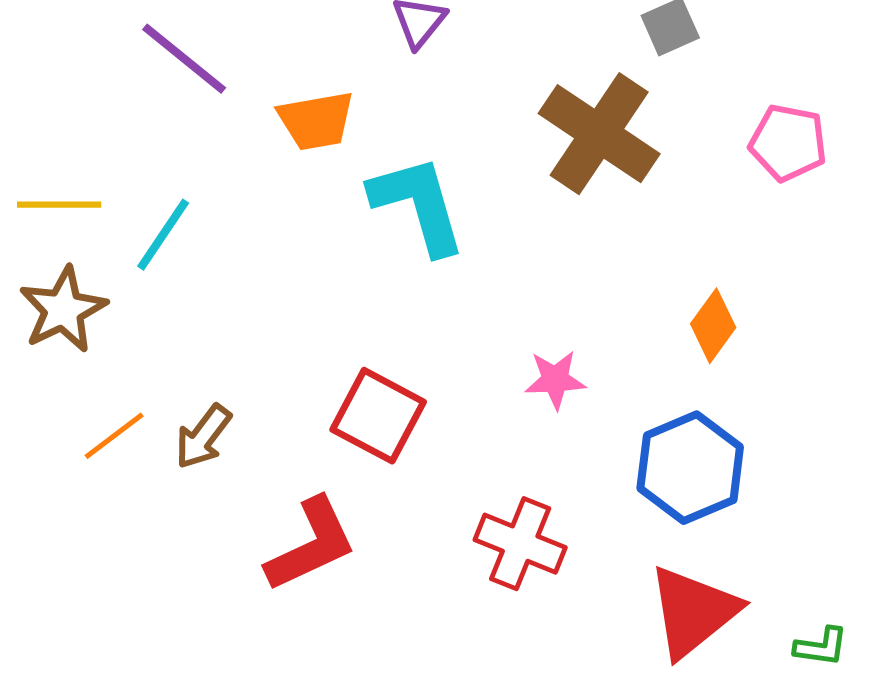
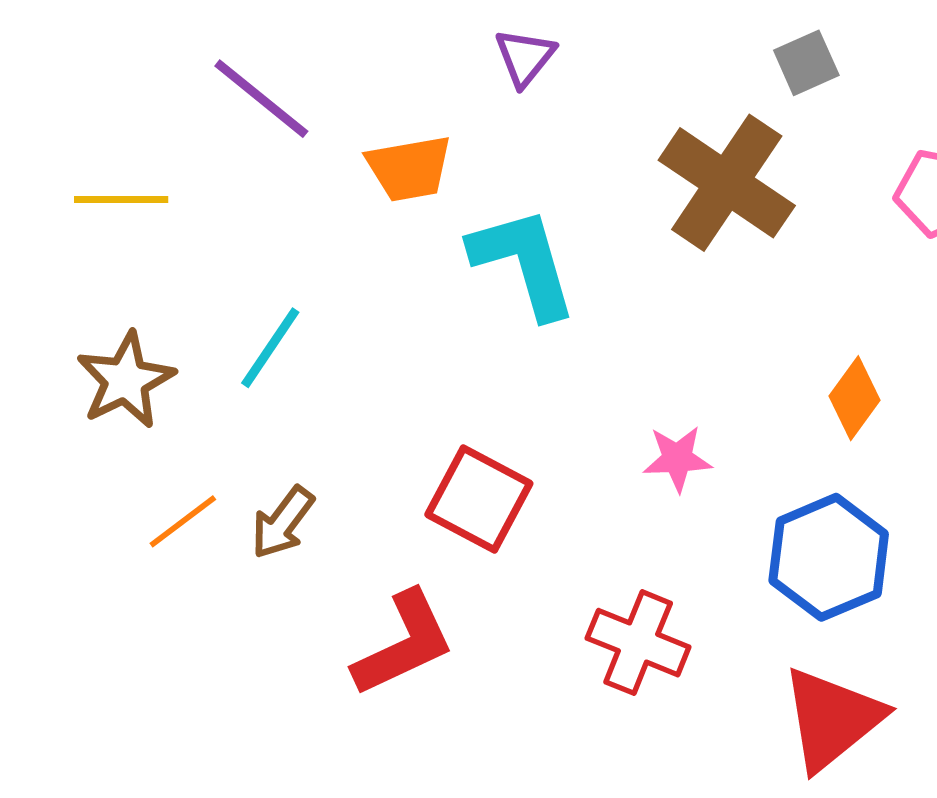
yellow line: (59, 205) -> (121, 200), moved
cyan line: (163, 235) -> (270, 348), moved

